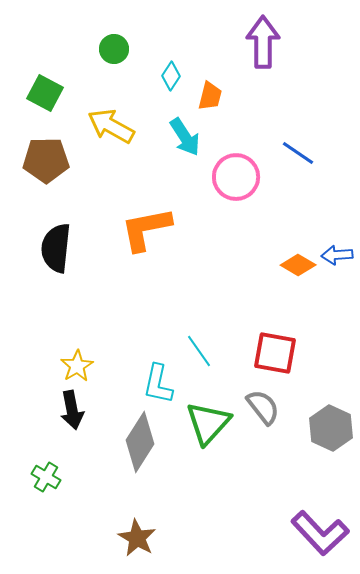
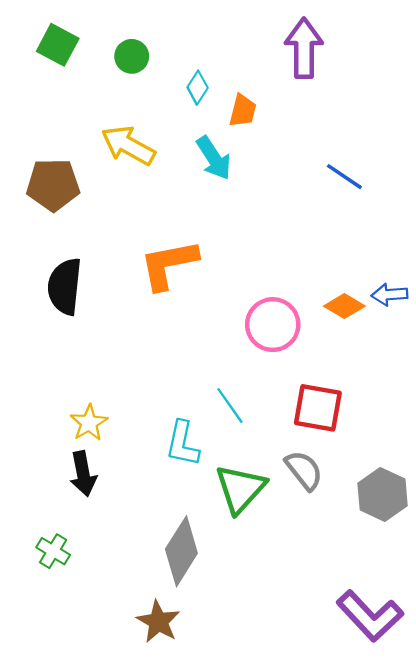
green square: (45, 93) -> (58, 45), moved
pink circle: (236, 177) -> (273, 325), moved
gray diamond: (140, 442) -> (181, 551), moved

